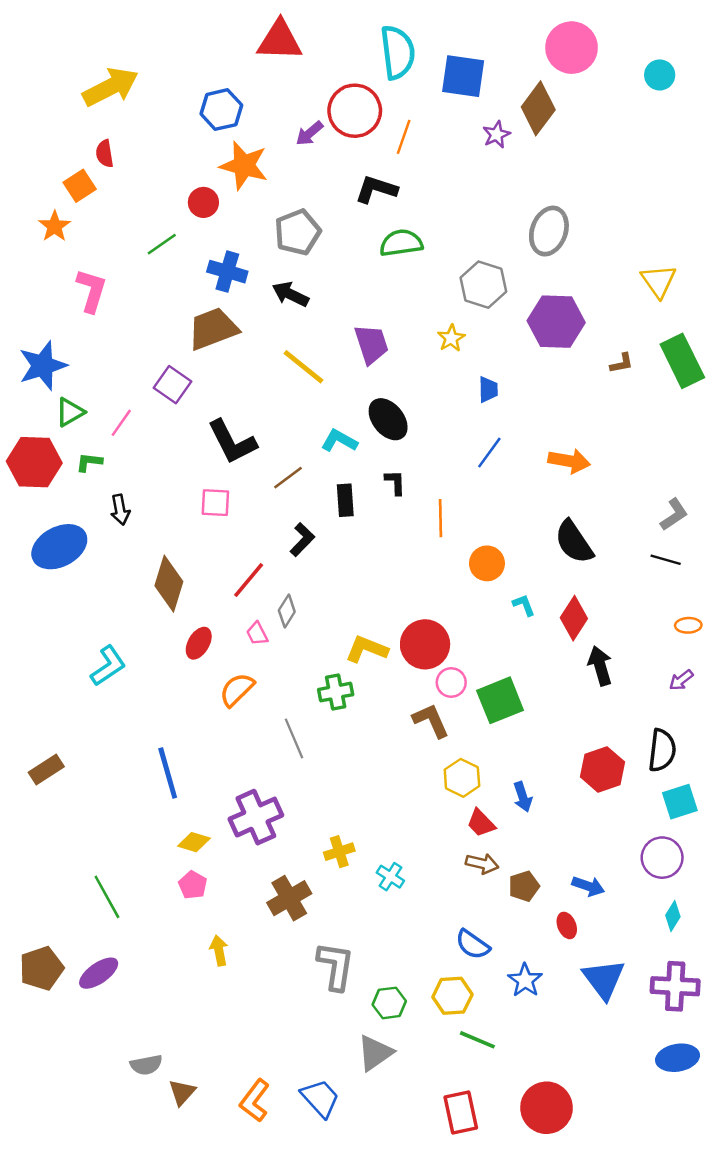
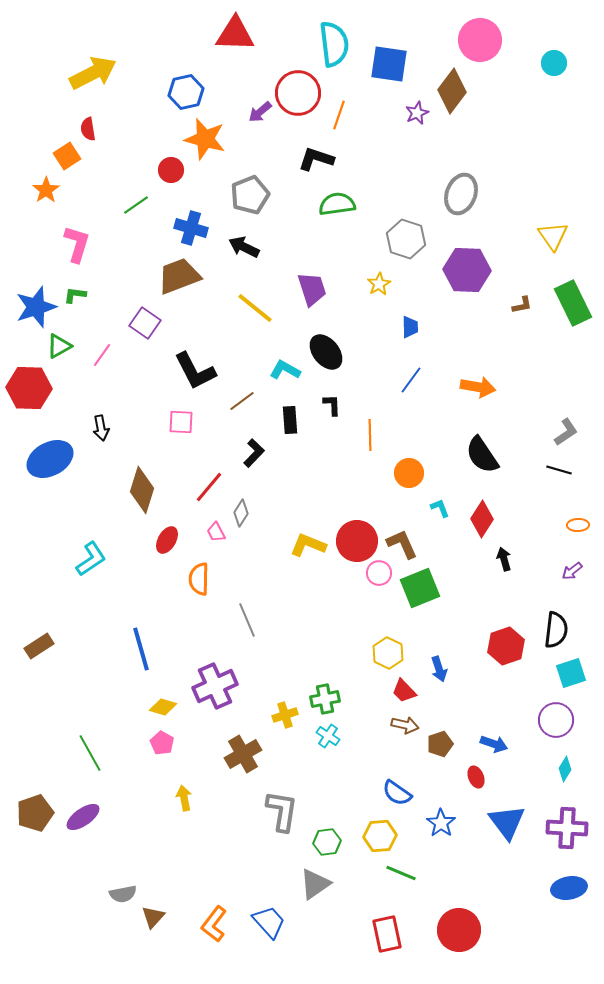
green L-shape: (89, 462) -> (75, 295), moved
black arrow: (600, 666) -> (504, 559), size x0.7
orange semicircle: (237, 690) -> (199, 579), turned -44
green cross: (336, 692) -> (325, 699), moved
brown L-shape: (431, 721) -> (402, 544), moved

